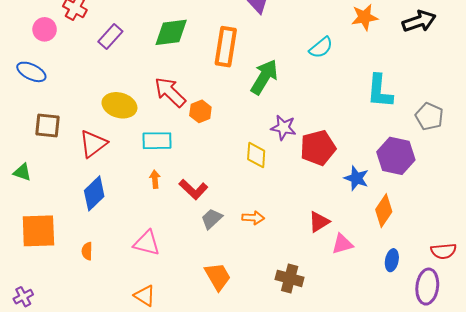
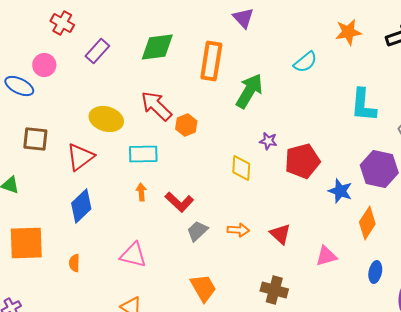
pink circle: (45, 29) -> (44, 65), moved
purple star: (284, 128) -> (268, 141), size x0.7
red triangle: (319, 222) -> (280, 234), moved, turned -45

